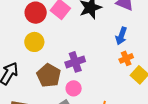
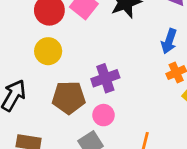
brown pentagon: (49, 75) -> (69, 97), turned -30

